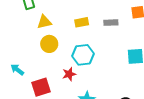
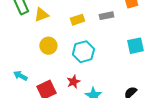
yellow triangle: (44, 22) -> (41, 15), moved
red star: (69, 74) -> (73, 82), moved

